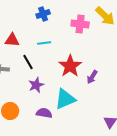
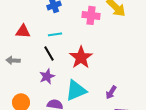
black line: (28, 62) -> (49, 53), moved
purple arrow: (92, 77) -> (111, 92), moved

